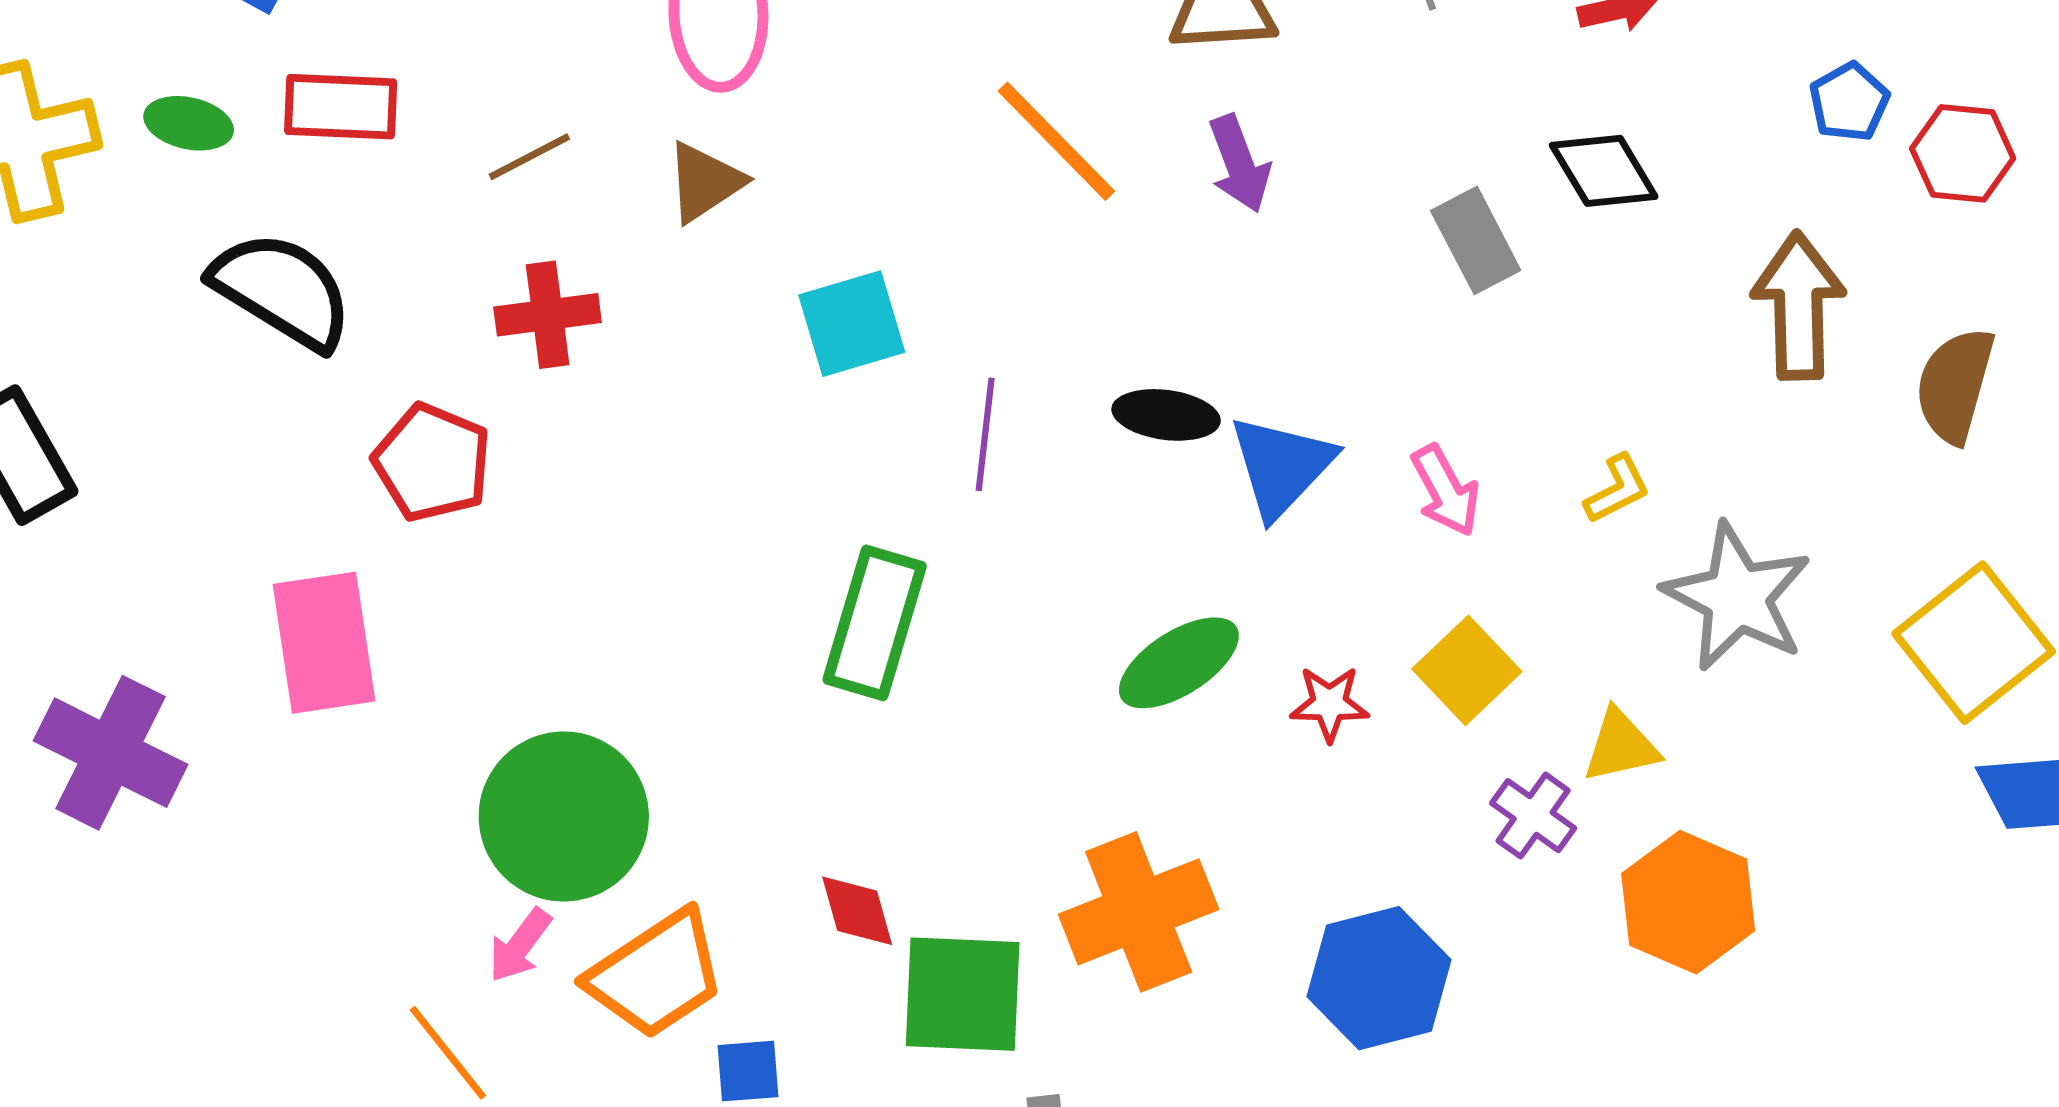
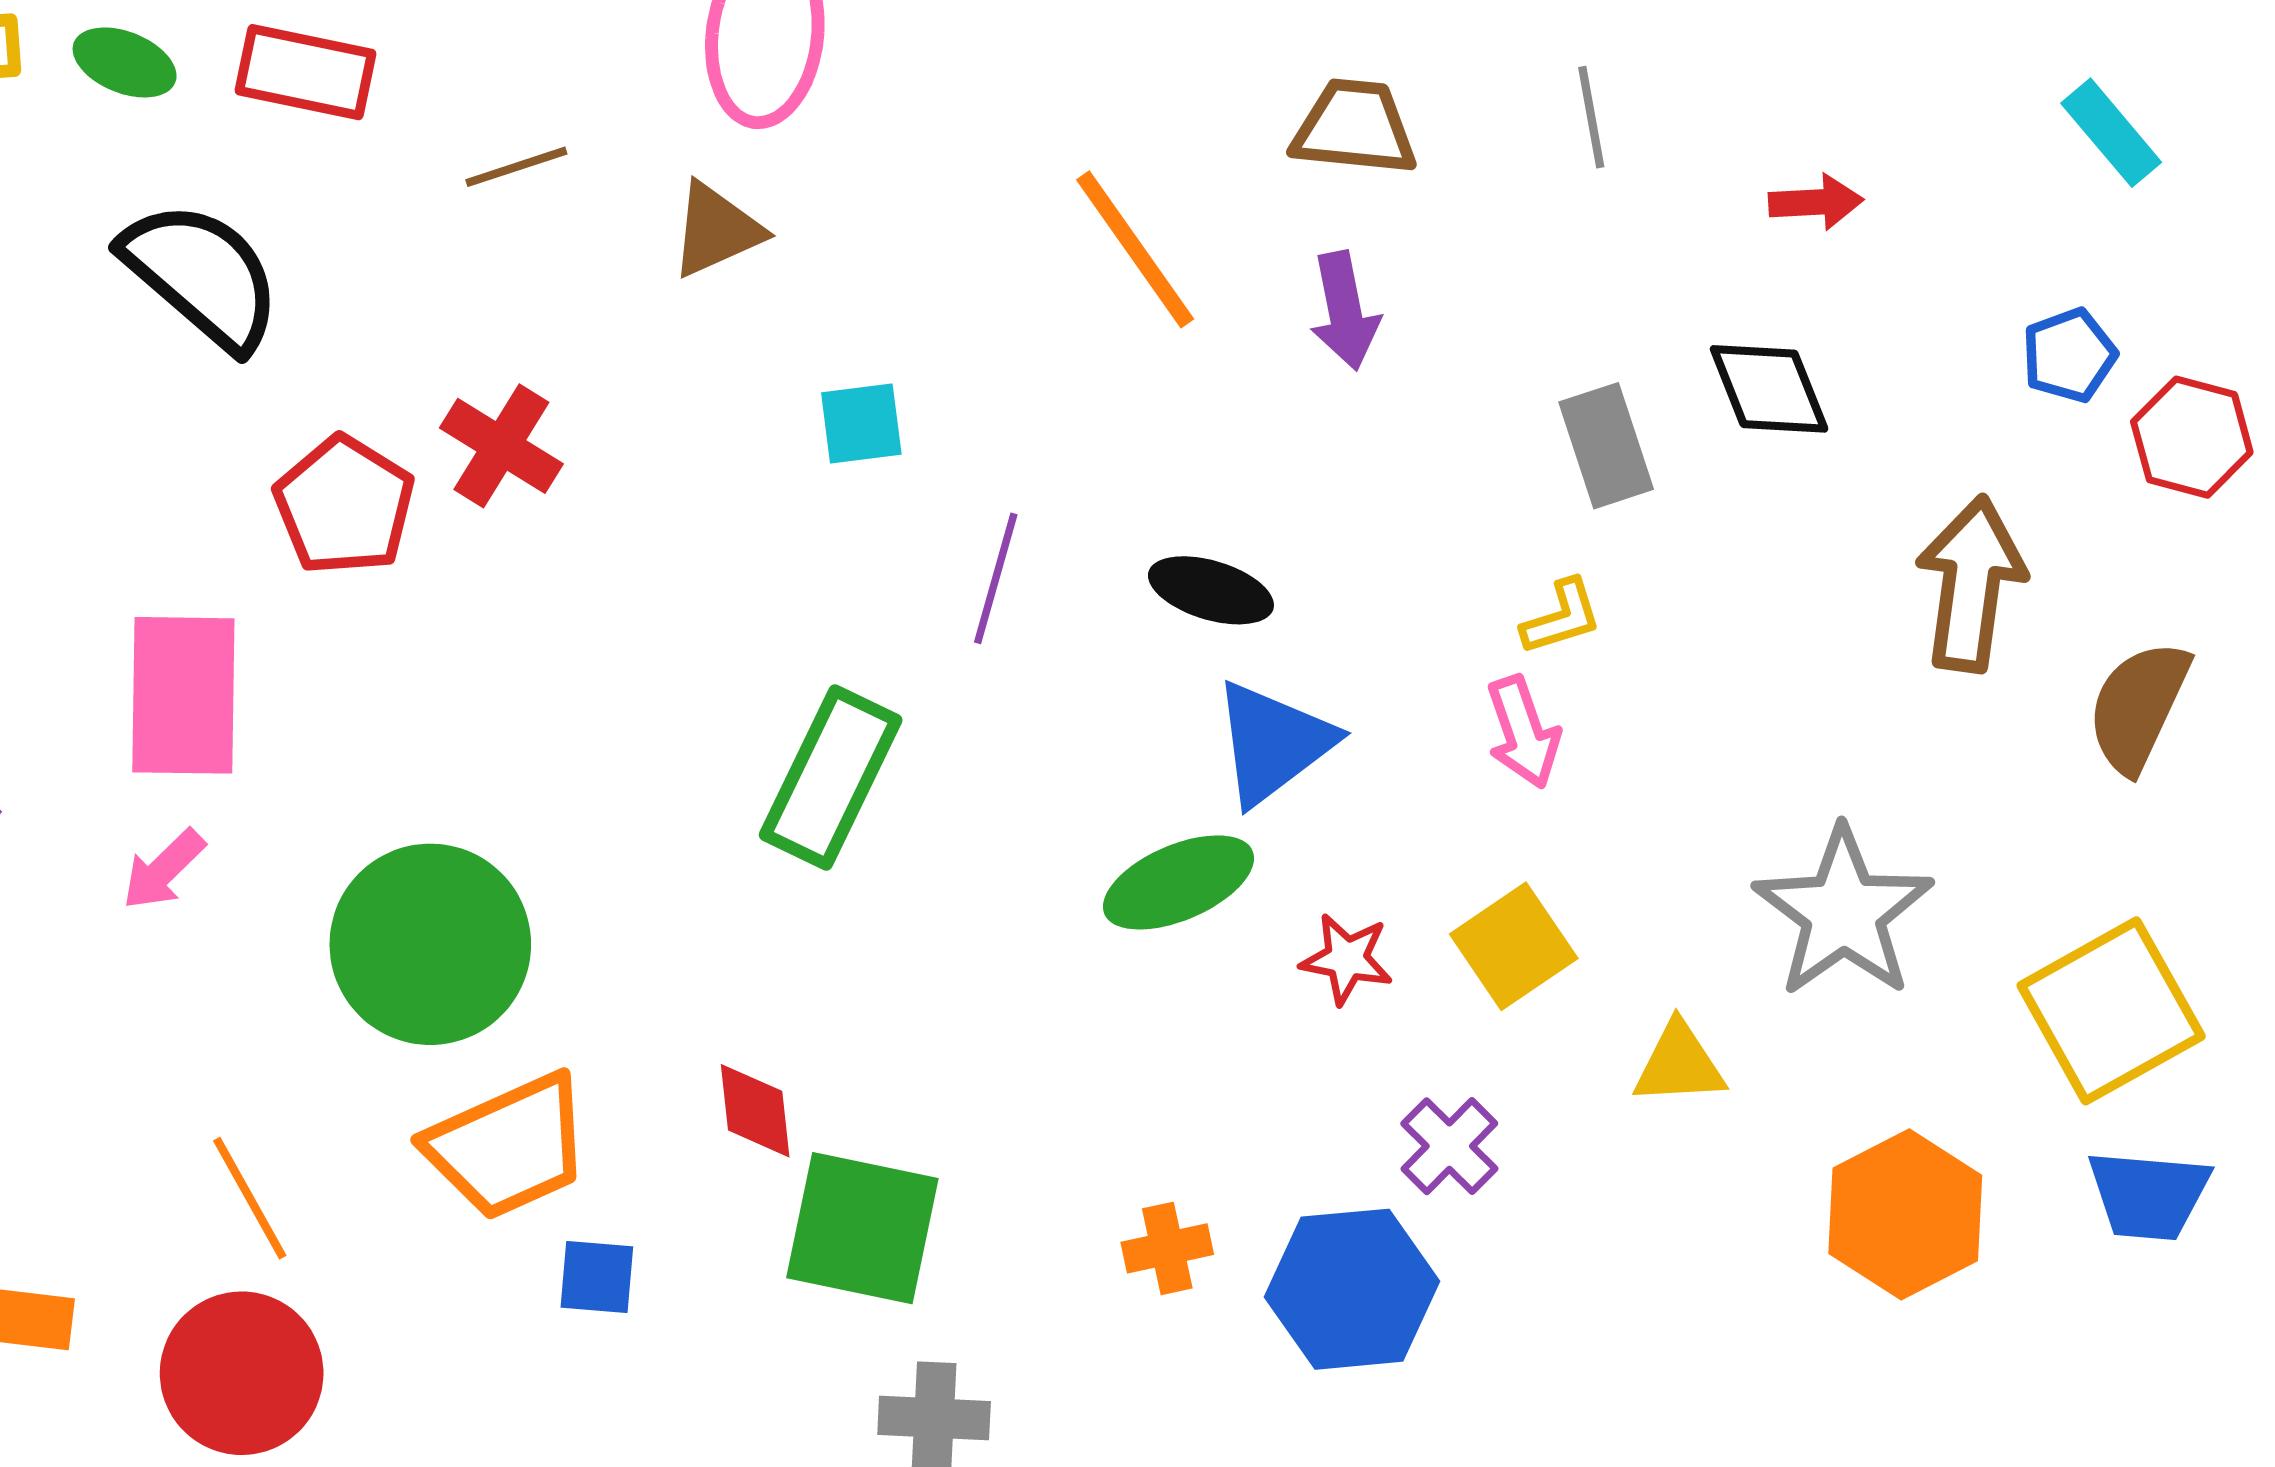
red cross: (548, 315) -> (501, 446), moved, turned 30
cyan square: (852, 324) -> (861, 424), size x0.7
blue triangle: (1281, 466) -> (1273, 743), moved
yellow L-shape: (1617, 489) -> (1562, 617), moved
purple cross: (1533, 816) -> (1449, 1146), moved
orange hexagon: (1688, 902) -> (1905, 1214), moved
orange cross: (1139, 912) -> (1167, 1248), moved, size x0.5
pink arrow: (520, 945) -> (164, 870), moved

